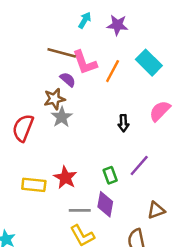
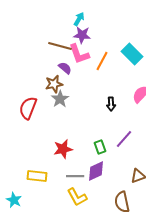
purple star: (117, 25) -> (82, 35), moved
red star: (65, 178) -> (63, 149), turned 30
yellow rectangle: (34, 185) -> (37, 176), moved
purple diamond: (105, 204) -> (96, 171), turned 55

